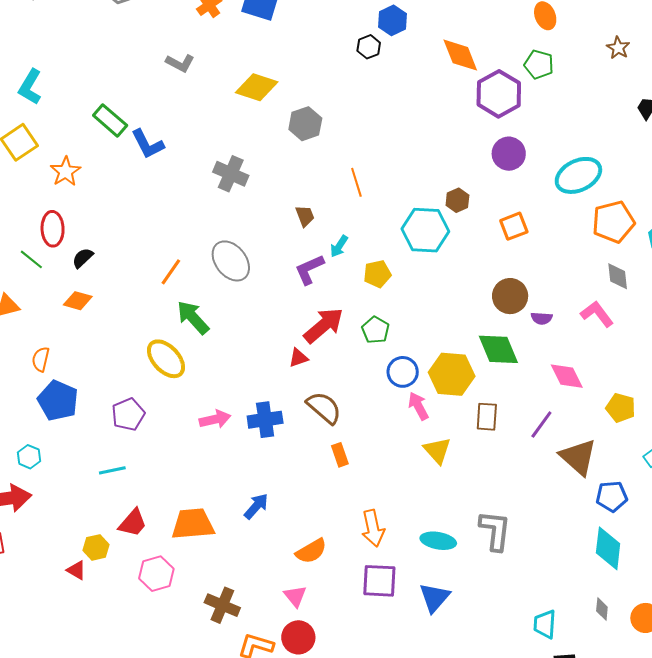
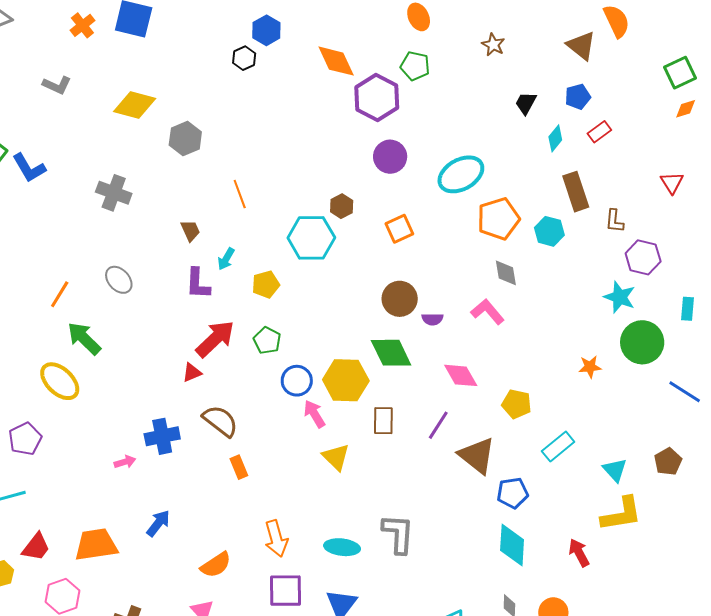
gray ellipse: (231, 261) -> (119, 280), size x0.7
purple L-shape: (309, 269) -> (198, 284), turned -60
pink arrow: (215, 419) -> (125, 462), moved, size x0.7

